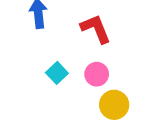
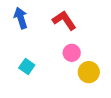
cyan square: (57, 73) -> (27, 67), moved

